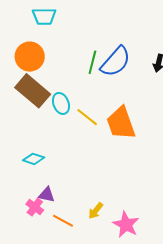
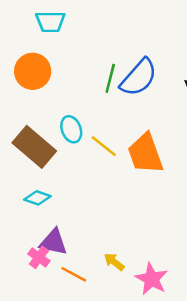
brown rectangle: (33, 91) -> (34, 147), moved
purple triangle: (47, 195) -> (53, 242), size x1.4
yellow arrow: (96, 211) -> (114, 262), turned 90

